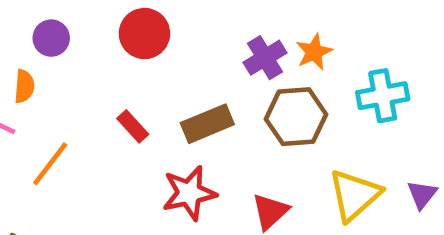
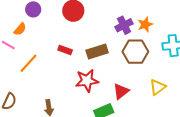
orange semicircle: (24, 86) -> (20, 29), turned 32
red rectangle: (133, 126) -> (65, 50), turned -32
yellow triangle: (355, 195) -> (158, 87), size x0.7

